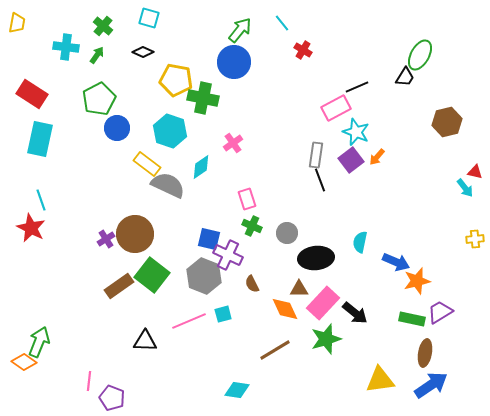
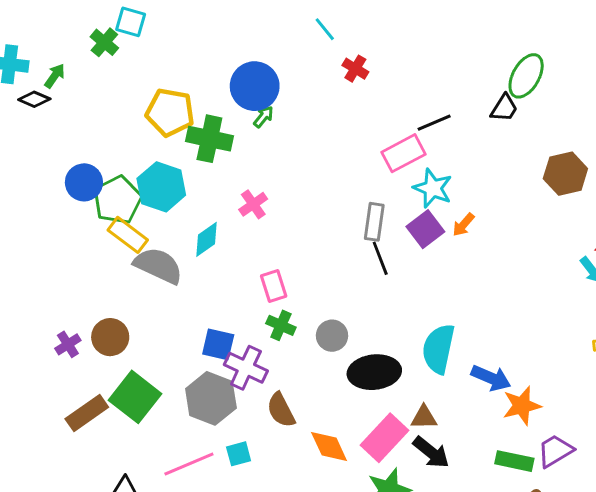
green cross: (103, 26) -> (104, 42), moved
green arrow: (240, 30) -> (263, 117), moved, size x0.6
black diamond: (143, 52) -> (34, 99), moved
green pentagon: (99, 99) -> (117, 200), moved
brown circle: (135, 234) -> (110, 337), size x0.7
cyan semicircle: (360, 242) -> (439, 349), size x1.6
brown semicircle: (252, 284) -> (281, 410), size x1.4
brown triangle: (299, 289) -> (424, 417), moved

